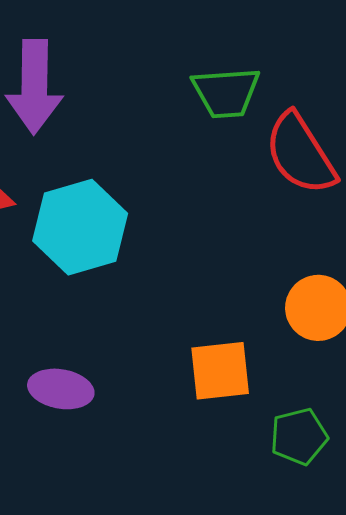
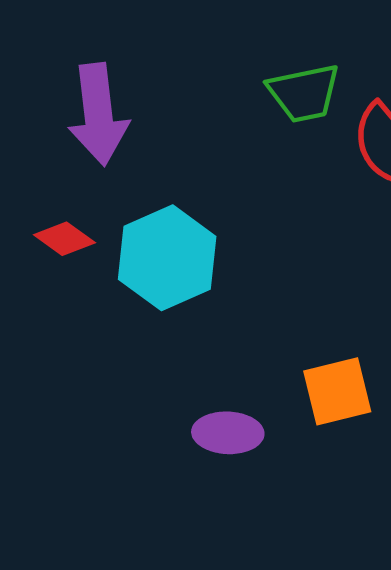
purple ellipse: (61, 389) -> (228, 433), moved

